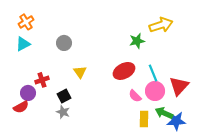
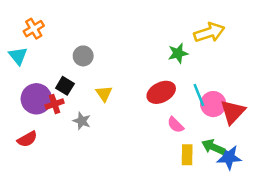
cyan triangle: (23, 44) -> (18, 56), moved, turned -42
pink circle: (155, 91) -> (213, 104), moved
purple circle: (28, 93) -> (36, 99), moved, size x1.5
black square: (64, 96) -> (65, 86), moved, turned -32
gray star: (63, 112) -> (82, 121), moved

